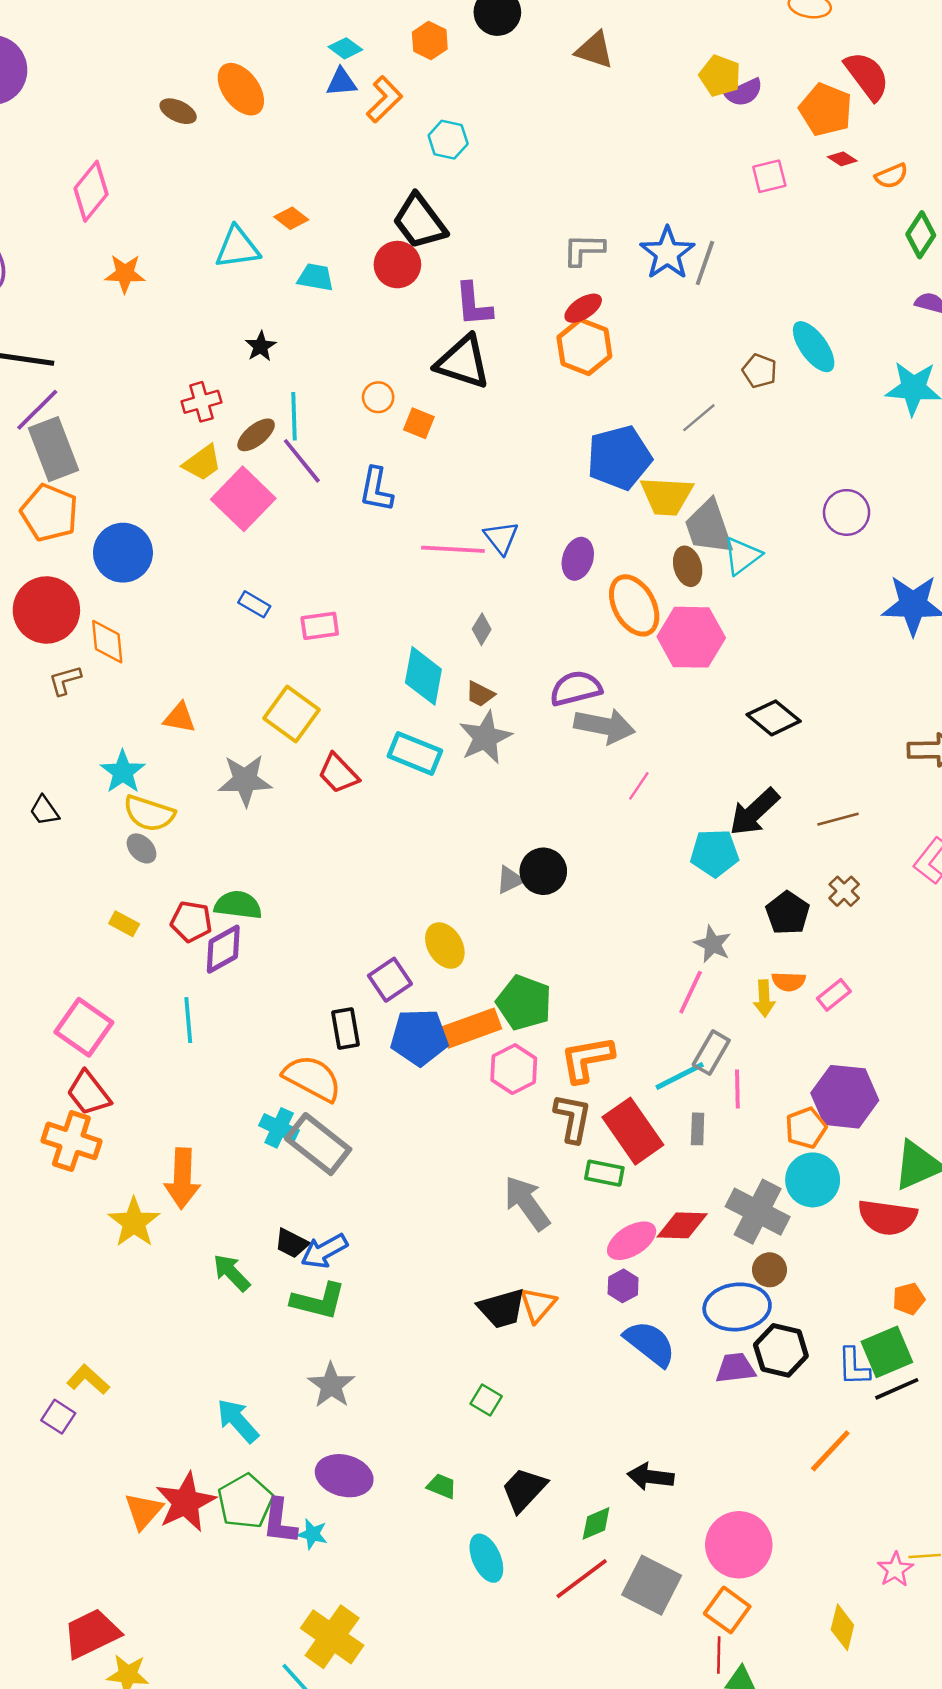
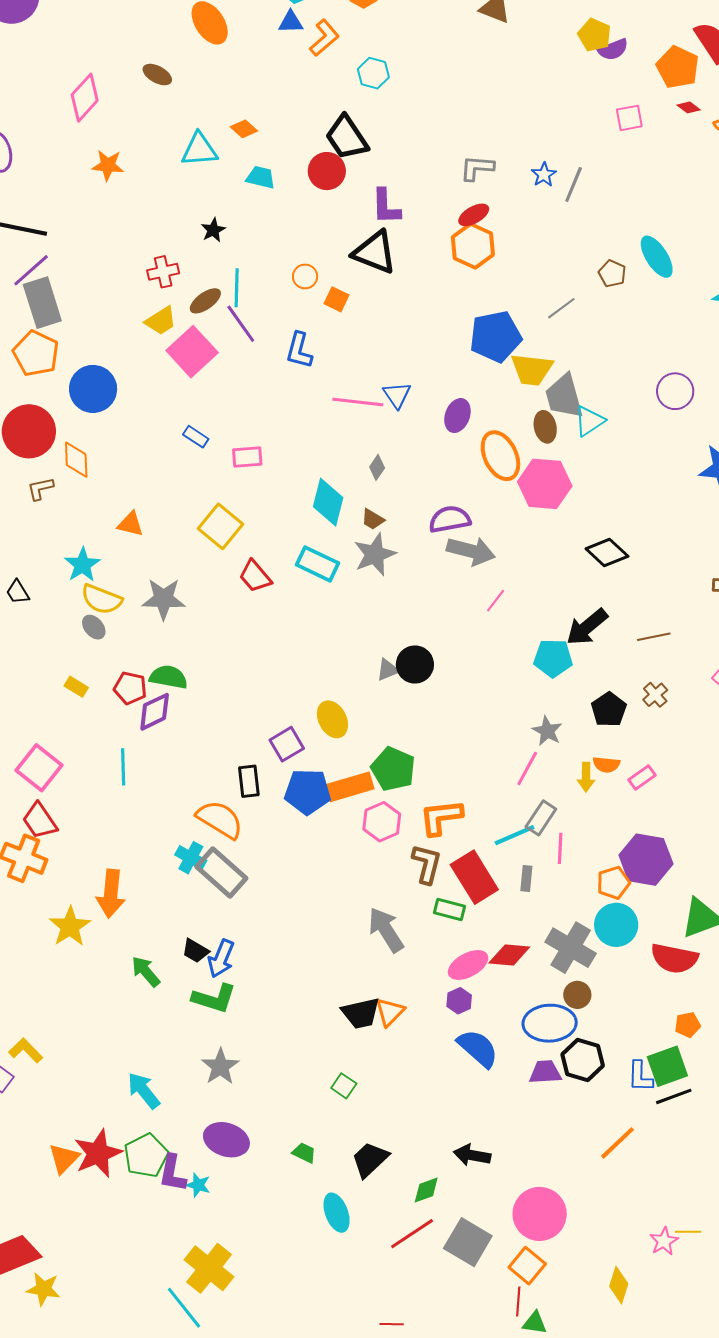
brown ellipse: (178, 111) -> (157, 75), moved
blue star: (667, 253) -> (544, 175), size x0.6
gray star: (245, 780) -> (164, 599), moved
blue arrow: (324, 1251) -> (221, 959), turned -42

